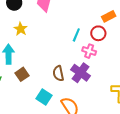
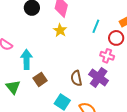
yellow star: (21, 29) -> (60, 30), moved
cyan line: (76, 35) -> (96, 26), moved

